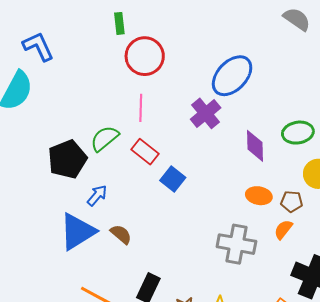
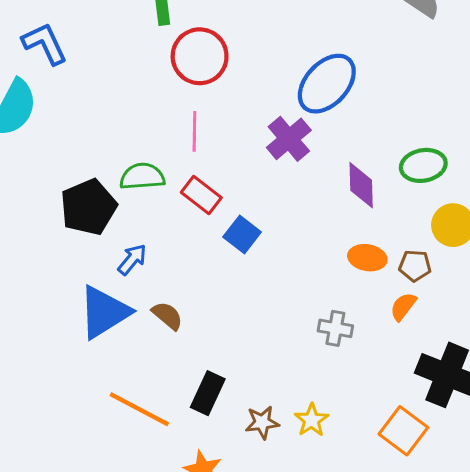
green semicircle: (105, 138) -> (142, 176), turned 36
gray cross: (236, 244) -> (335, 328), size x0.6

